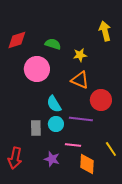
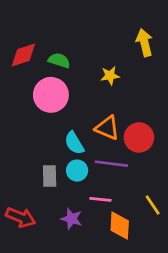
green semicircle: (53, 44) -> (59, 60), moved
orange triangle: (80, 80) -> (107, 128), moved
red arrow: (15, 158) -> (21, 217), turned -80

